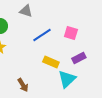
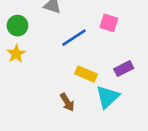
pink square: (71, 33) -> (109, 23), moved
brown arrow: (23, 85) -> (67, 102), moved

